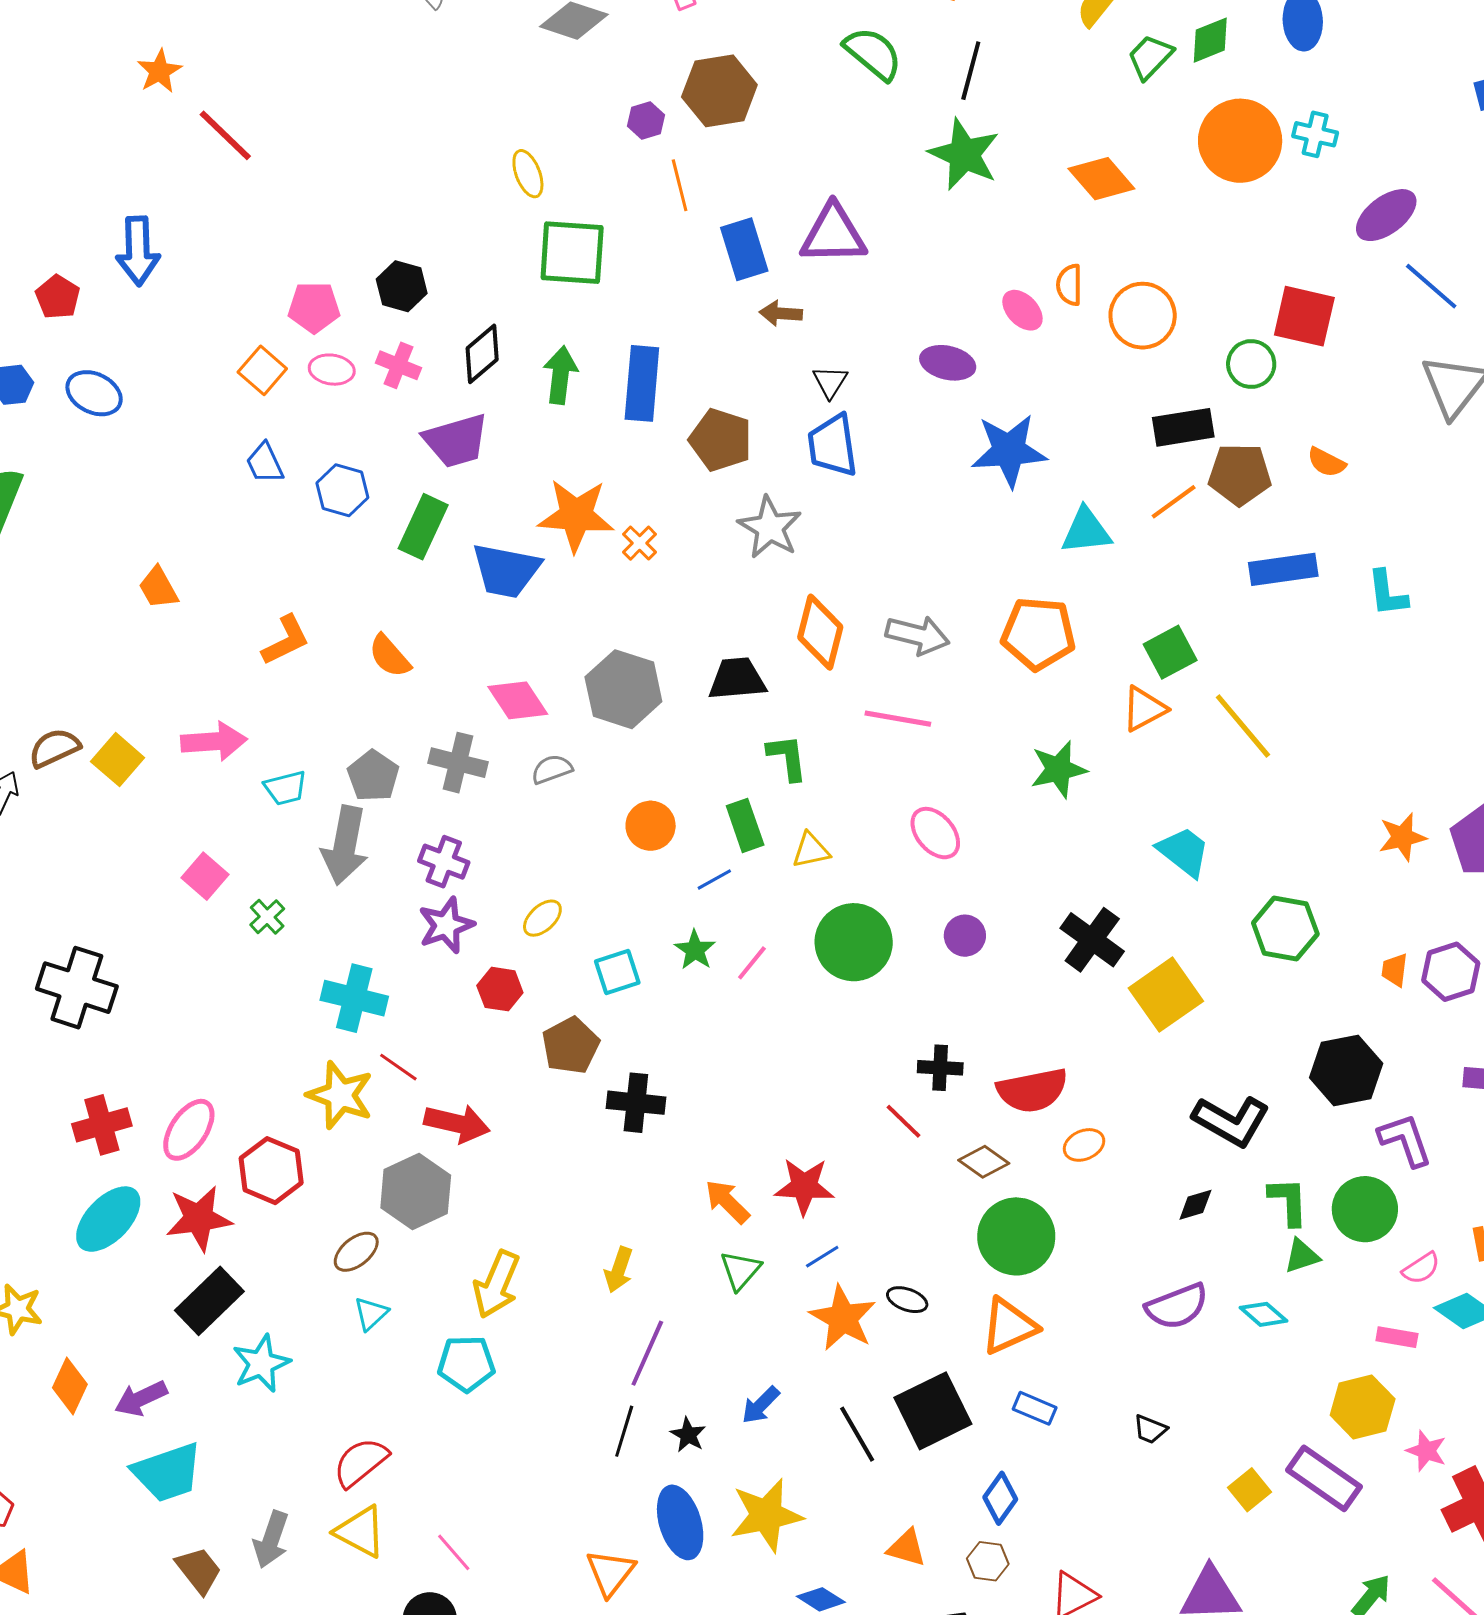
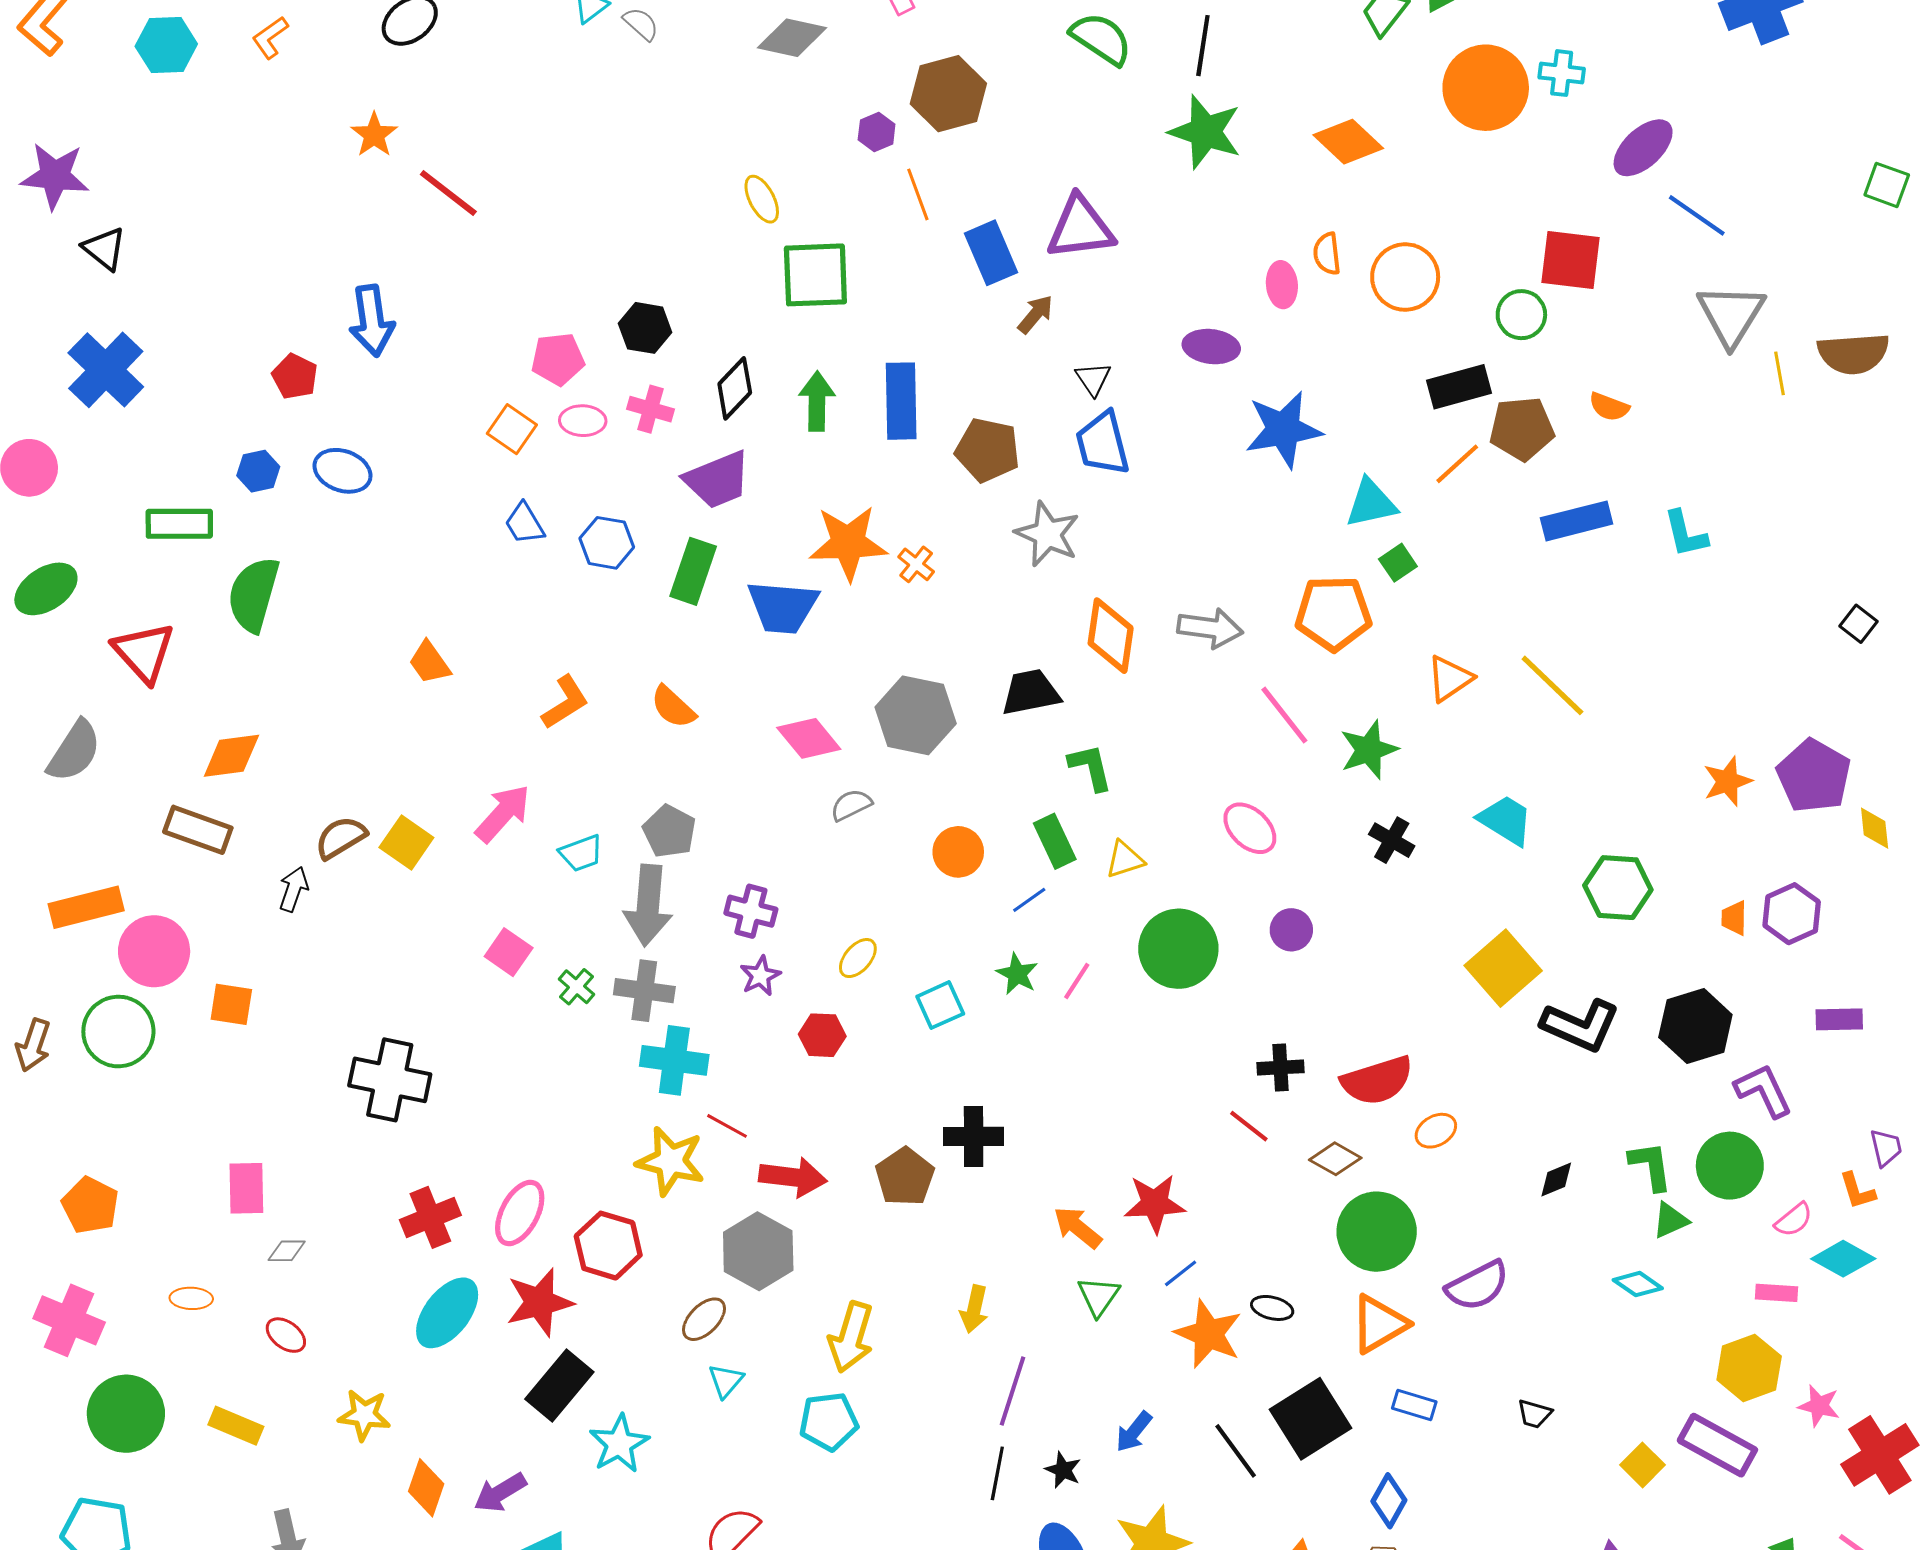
pink ellipse: (1022, 310) -> (1282, 285), turned 45
brown arrow: (781, 313) -> (1035, 314), turned 132
green square: (1170, 652) -> (1398, 563), moved, size x0.7
pink line: (898, 719) -> (1284, 715), moved, turned 48
pink arrow: (214, 741) -> (503, 813), turned -38
gray cross: (458, 763) -> (644, 991), moved
purple star: (446, 925) -> (760, 976), size x0.7
black cross: (1092, 940) -> (1392, 840), moved, size x0.7
brown pentagon: (571, 1046) -> (905, 1177), moved
black L-shape: (1231, 1121) -> (1580, 1025), moved
purple semicircle: (1177, 1306) -> (1478, 1286), moved

